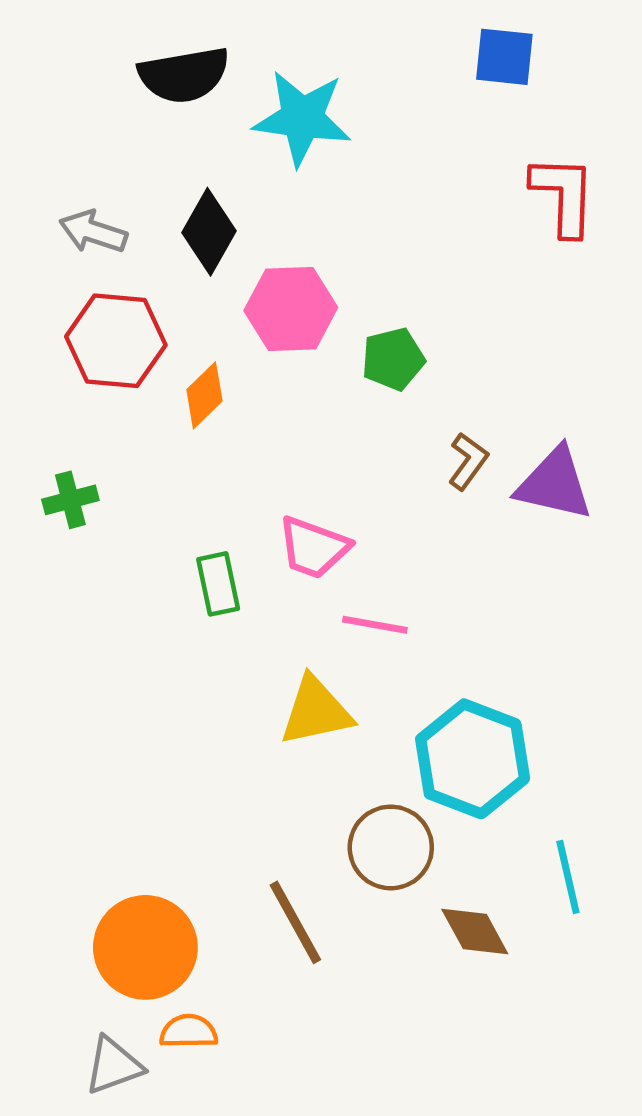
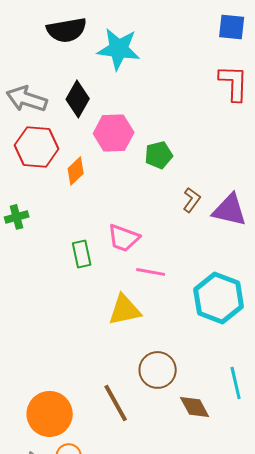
blue square: (504, 57) -> (232, 27), moved
gray arrow: (93, 232) -> (27, 99), size x1.4
cyan hexagon: (473, 759) -> (219, 298), moved

